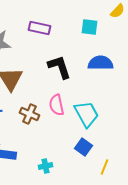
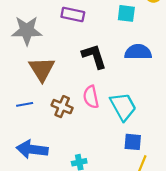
blue square: (84, 147) -> (133, 142), moved, turned -30

